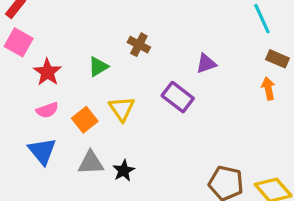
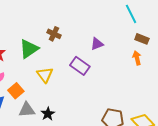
green triangle: (98, 67) -> (29, 49), size x1.5
orange square: (85, 120) -> (16, 91), moved

